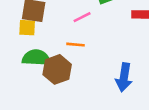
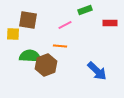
yellow square: (27, 28) -> (13, 34), moved
blue arrow: (124, 77) -> (97, 71), turned -55

